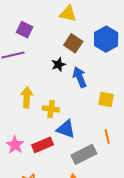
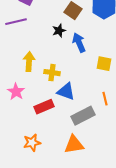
pink star: (15, 145) -> (16, 92), moved

